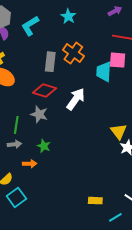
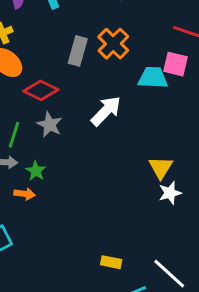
cyan trapezoid: (104, 72) -> (153, 78), turned 80
red diamond: (45, 91) -> (41, 90), moved
green star: (44, 146) -> (36, 171), moved

